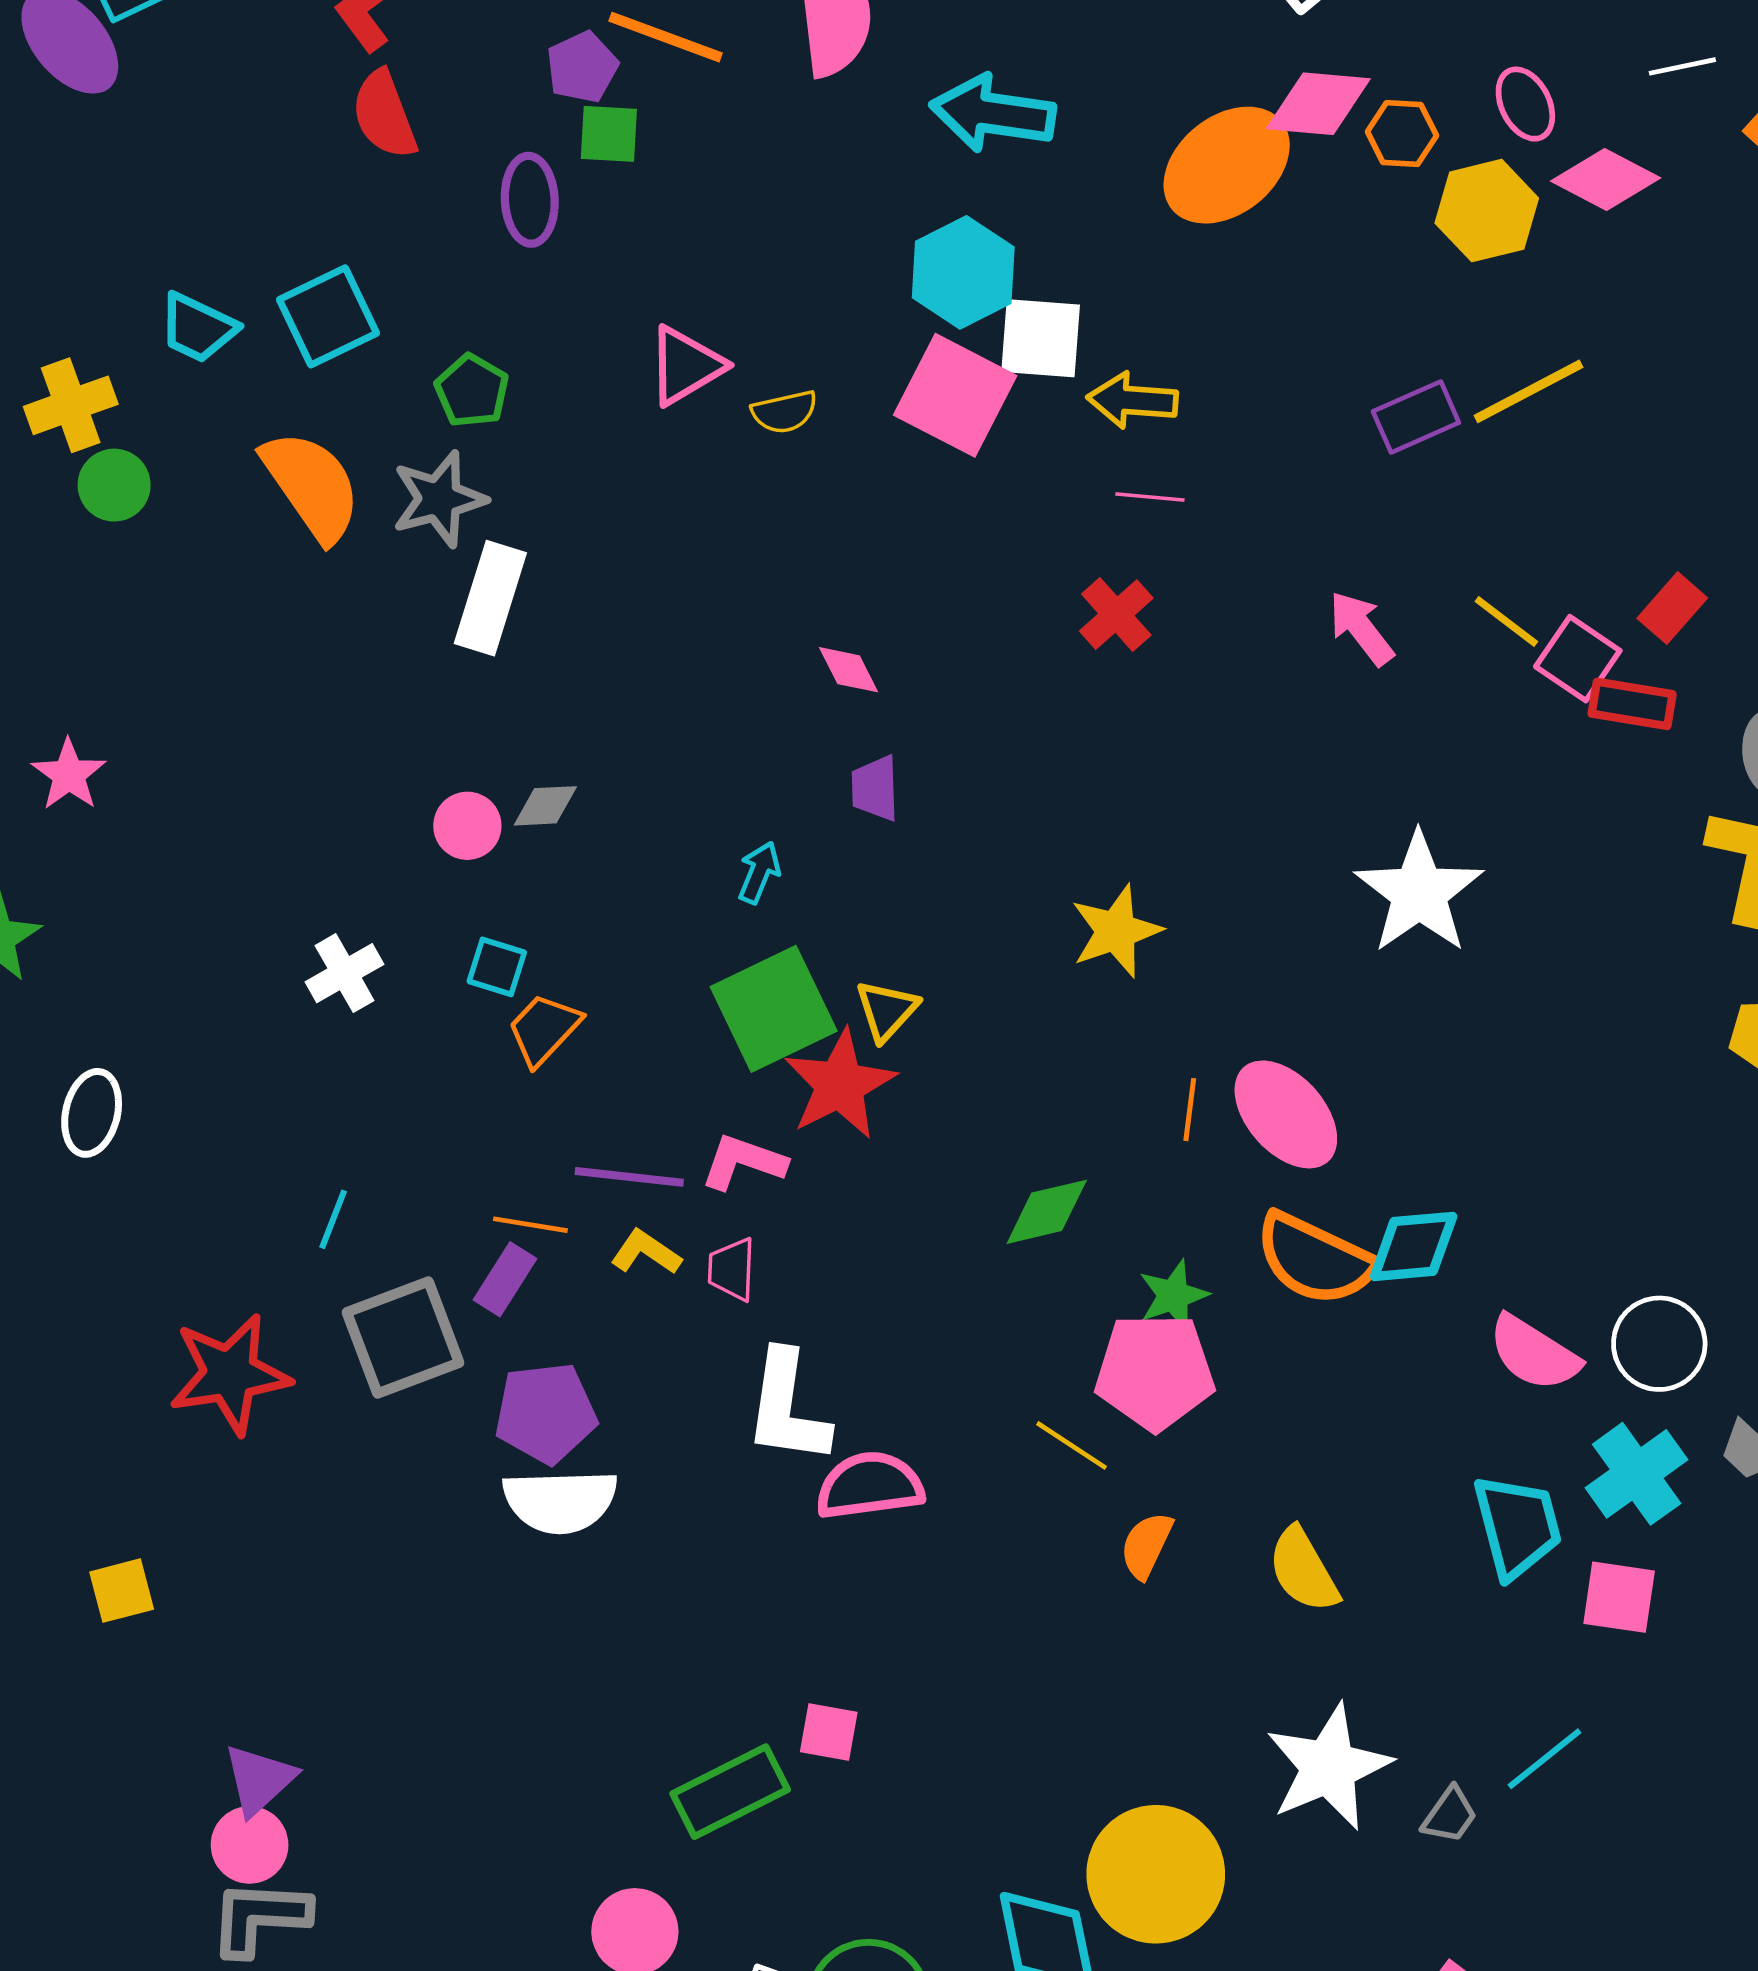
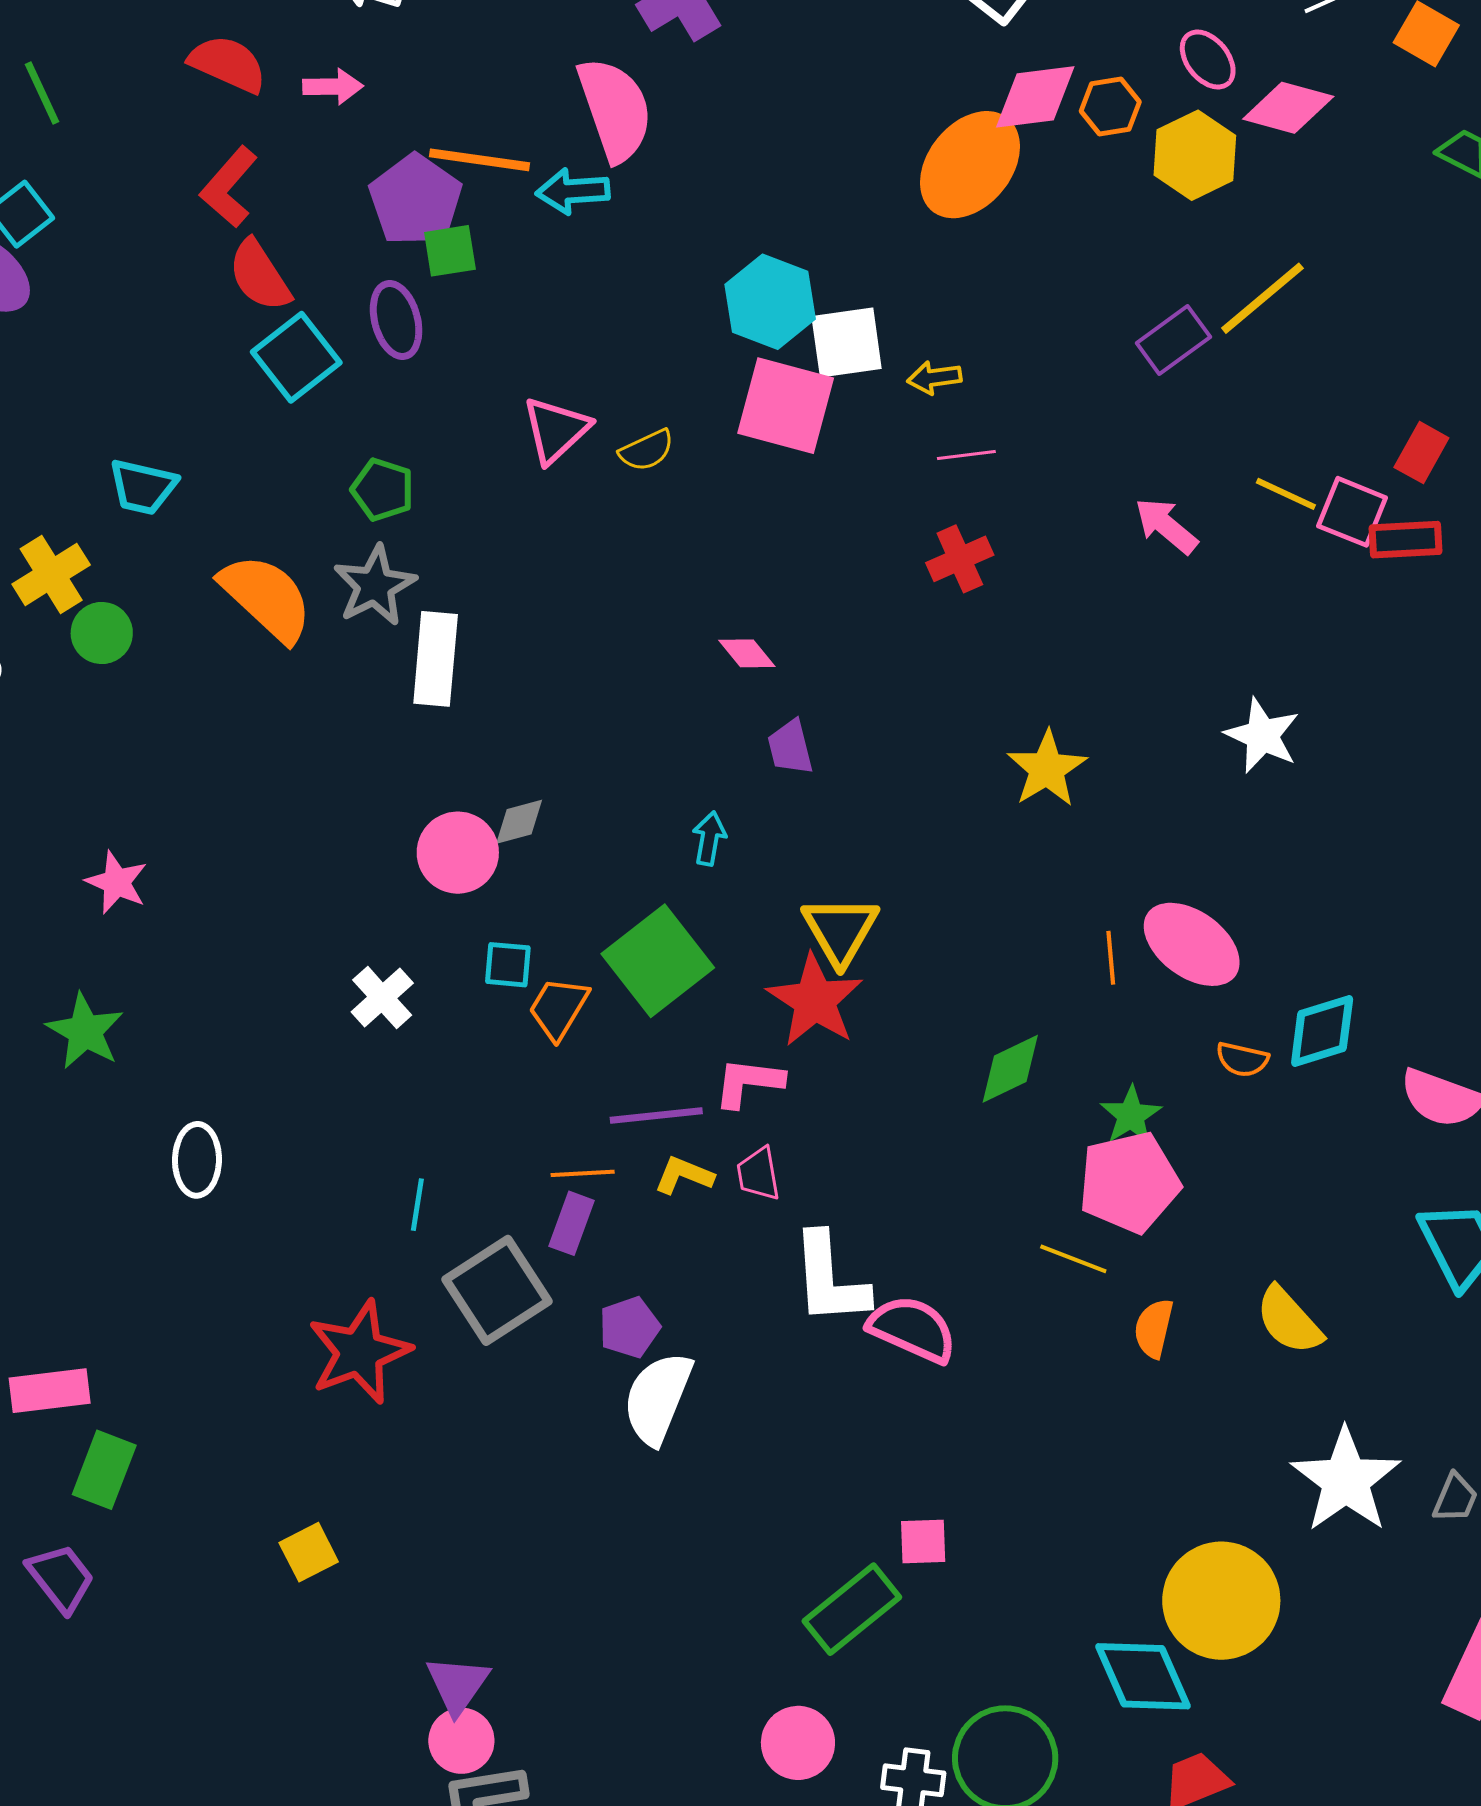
purple pentagon: (582, 67) -> (416, 200), size x1.5
cyan arrow: (993, 113) -> (573, 191), moved, size x0.7
cyan square: (328, 316) -> (296, 357), moved
yellow arrow: (1132, 400) -> (934, 378), size x0.7
red cross: (1116, 615) -> (960, 559), turned 30
pink circle: (467, 826) -> (458, 853), size x1.4
white star: (1419, 893) -> (1262, 735), size x0.7
yellow star: (1116, 931) -> (1047, 769), moved
green square: (774, 1009) -> (658, 961), moved
yellow triangle: (887, 1010) -> (840, 930), size x1.4
orange semicircle: (1315, 1259) -> (1242, 1059), size x0.5
purple pentagon: (546, 1413) -> (630, 1327), size x0.7
pink semicircle: (870, 1486) -> (912, 1329), turned 44
white semicircle: (560, 1501) -> (658, 1398), turned 126

